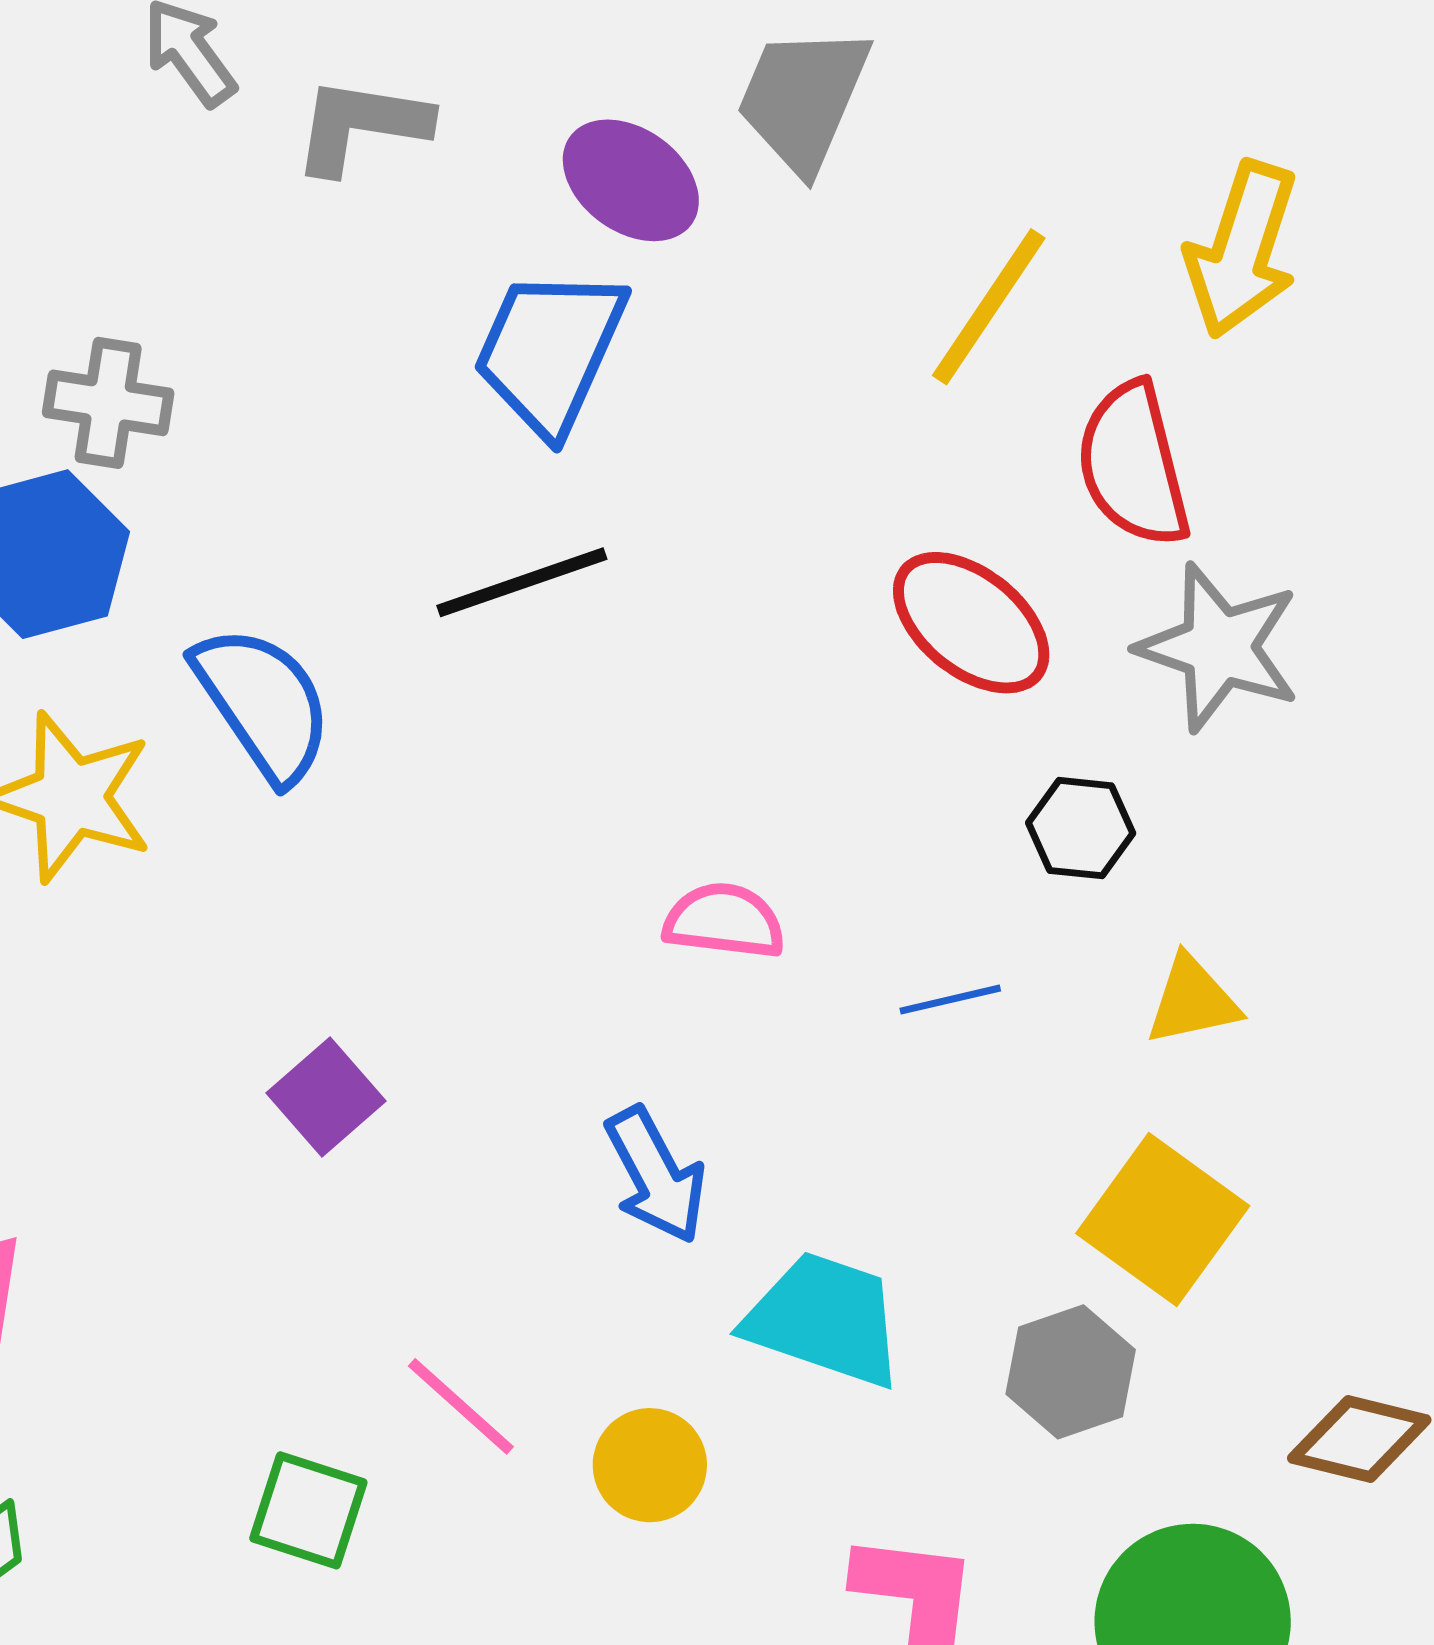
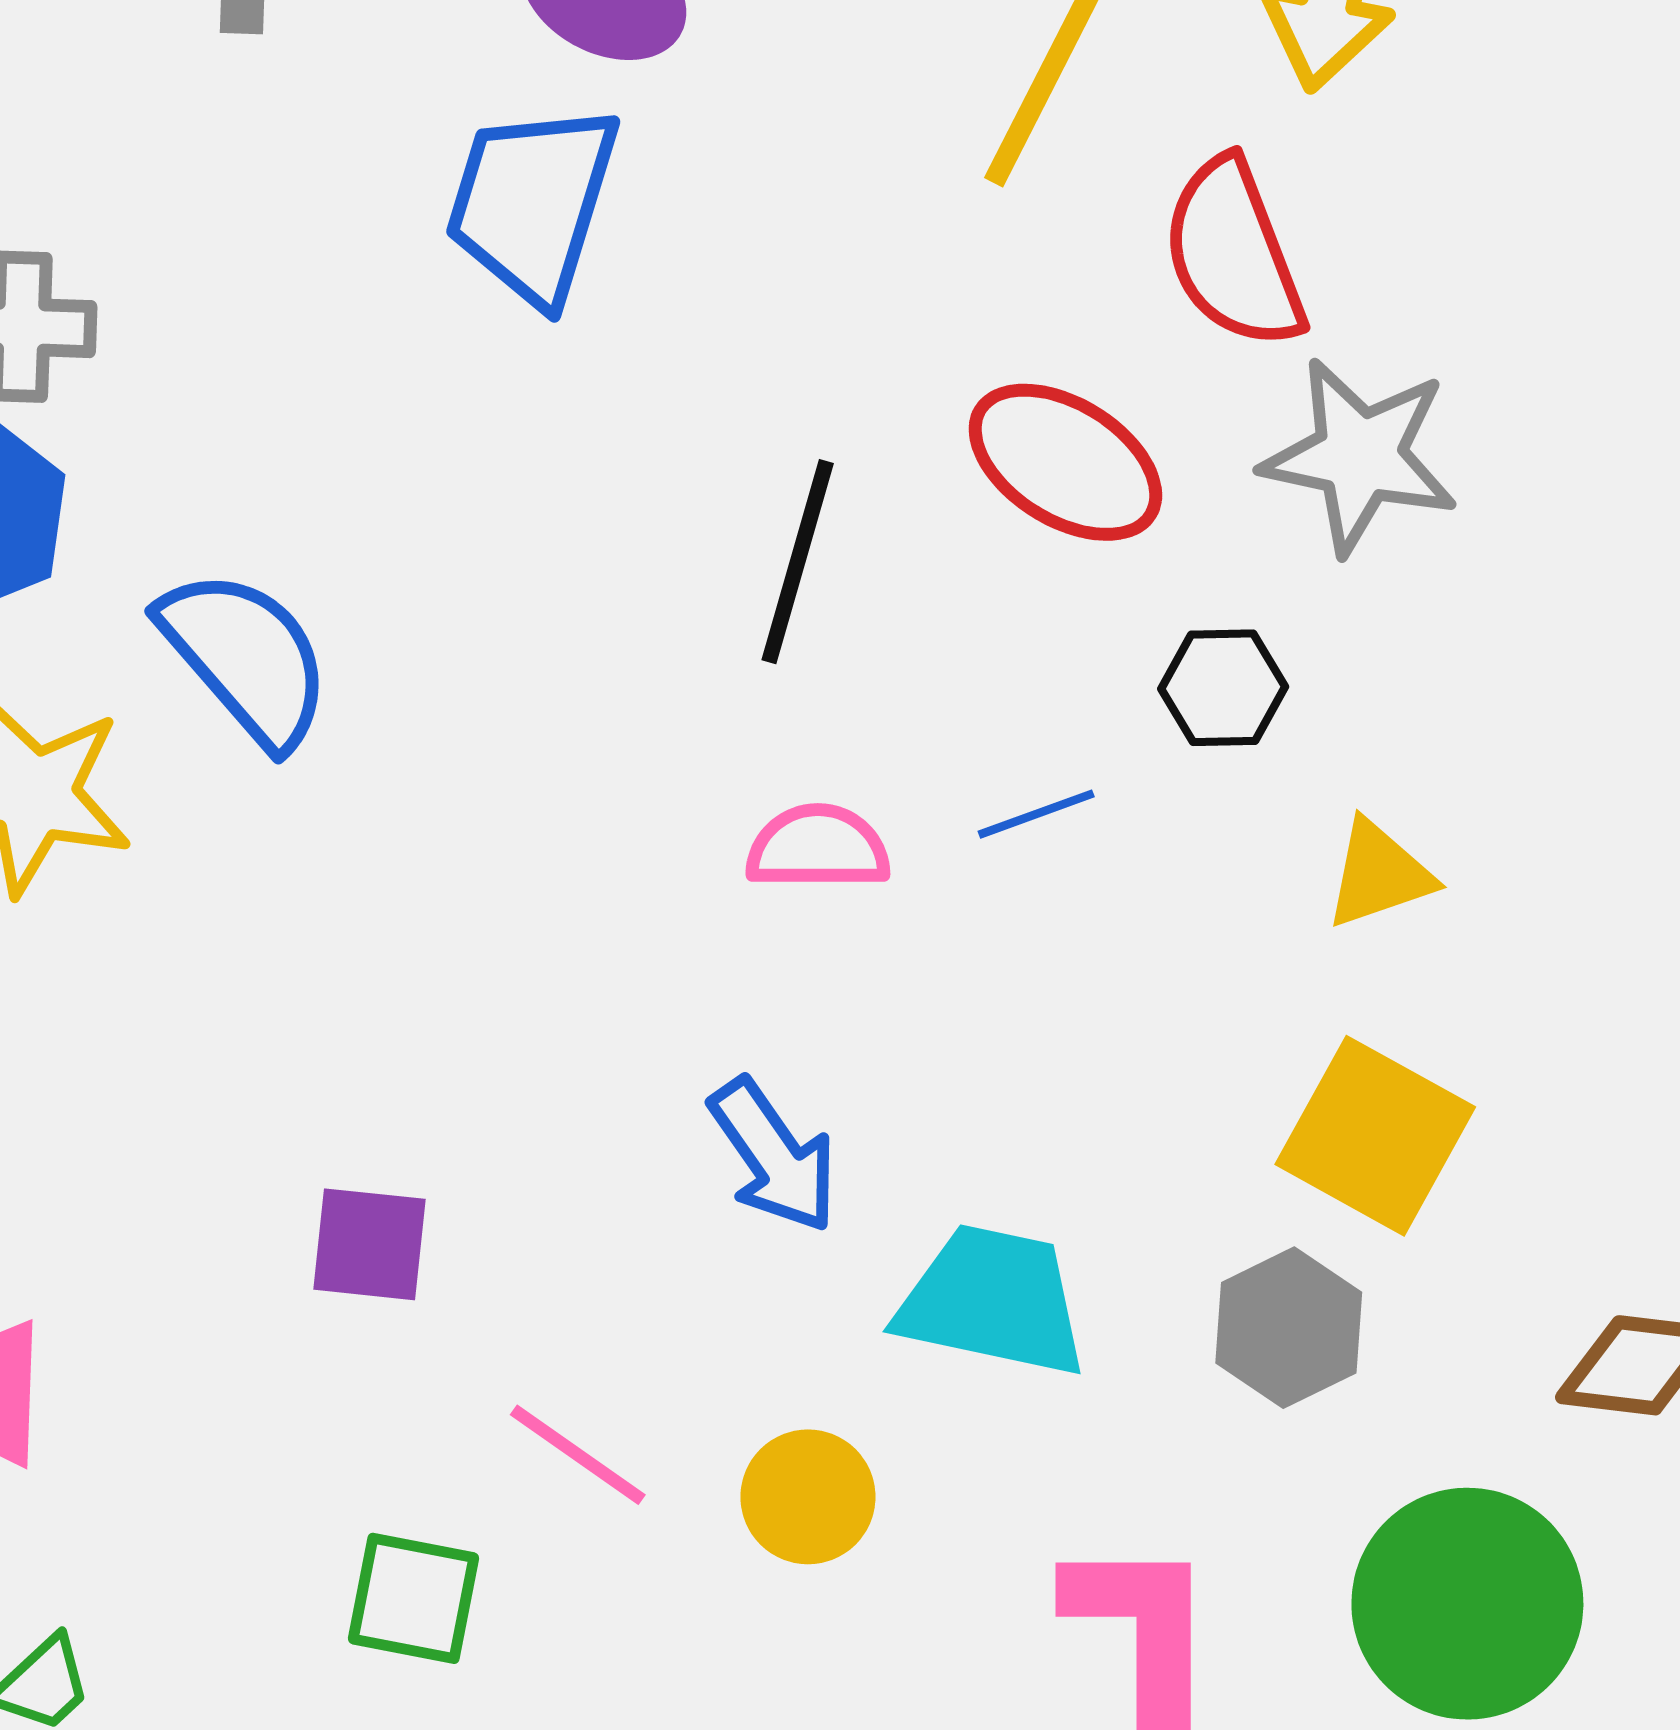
black line: (522, 582) -> (798, 562), moved, turned -48
blue line: (950, 1000) -> (1036, 814), moved
purple square: (326, 1097) -> (370, 1244), moved, turned -36

